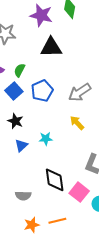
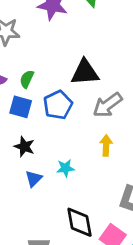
black triangle: (51, 47) -> (85, 72), moved
blue square: (14, 91) -> (21, 107), turned -30
yellow arrow: (77, 123) -> (106, 145), turned 49

